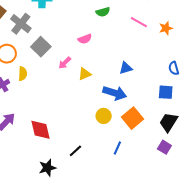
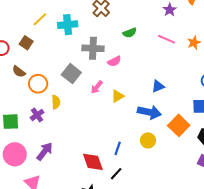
gray cross: (21, 24) -> (93, 48), moved, turned -30
yellow circle: (104, 116) -> (148, 140), moved
orange square: (133, 118) -> (179, 125), moved
red diamond: (41, 130) -> (93, 162), moved
blue line: (117, 148) -> (118, 148), moved

